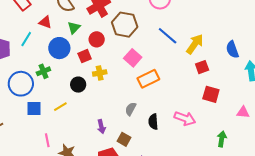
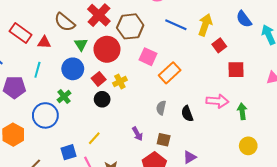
red triangle: (45, 22) -> (44, 42), moved
red circle: (97, 39) -> (107, 49), size x1.6
red square: (85, 56) -> (99, 79), moved
yellow line: (60, 107) -> (94, 138), moved
blue square: (34, 108) -> (68, 152), moved
green arrow: (222, 139) -> (242, 111), moved

